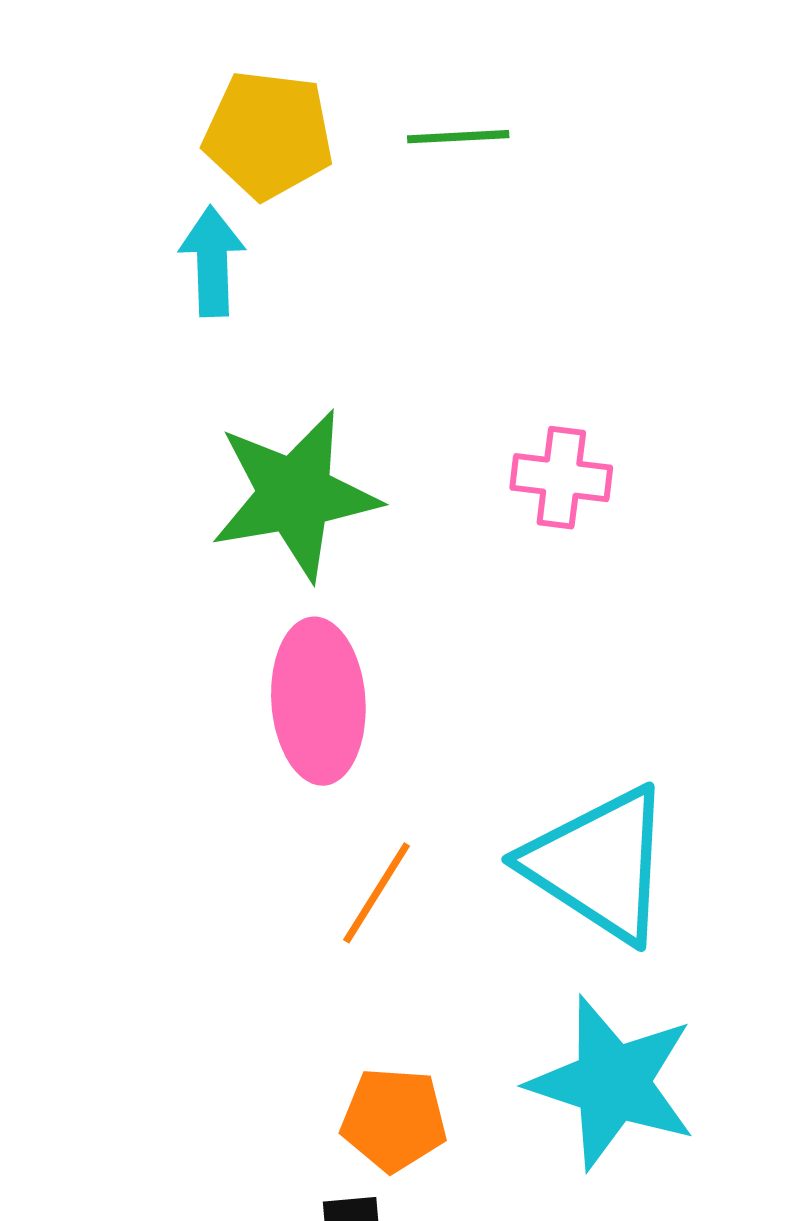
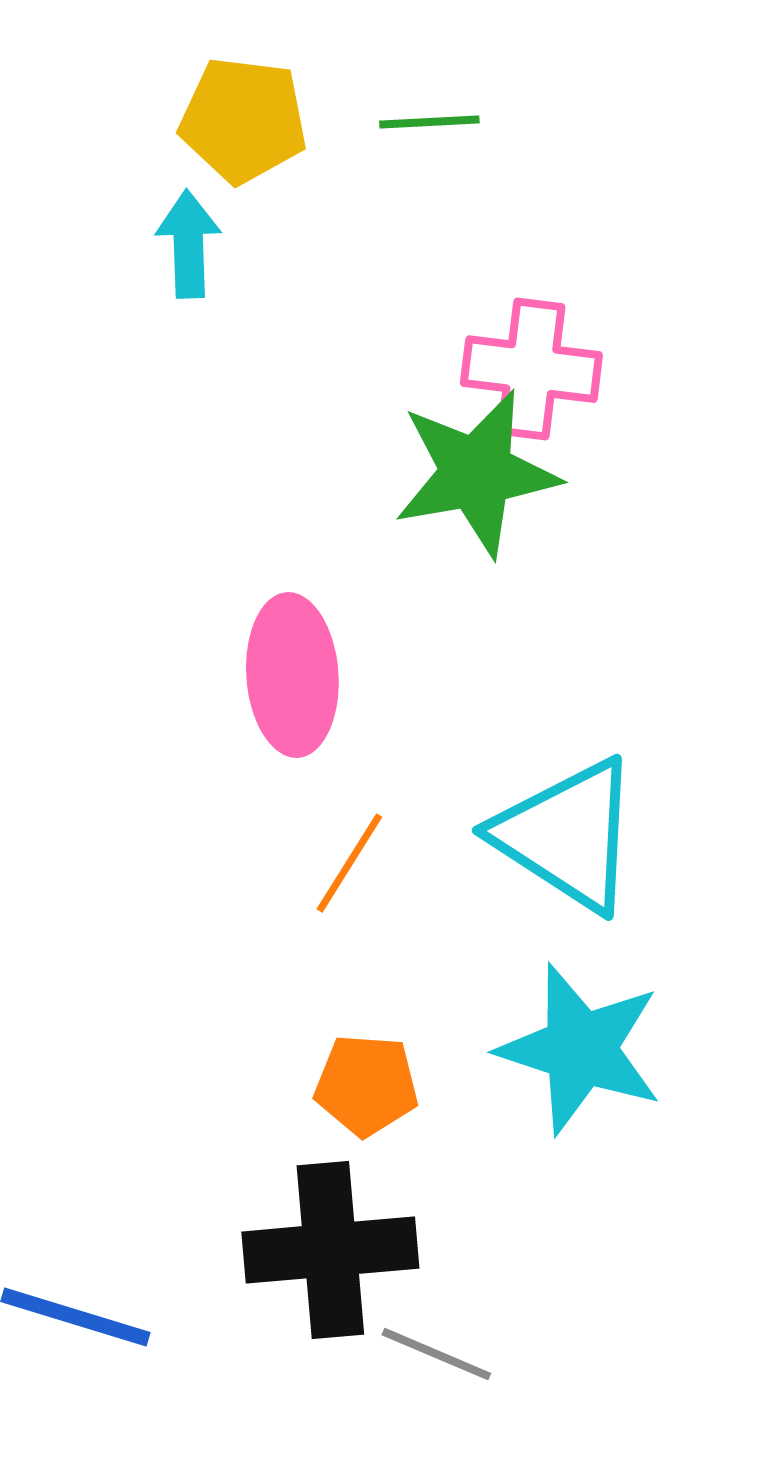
pink cross: (561, 478) -> (531, 369), moved, size x1.4
green star: (295, 495) -> (476, 473), moved

